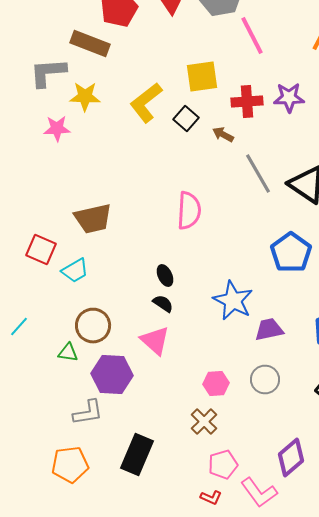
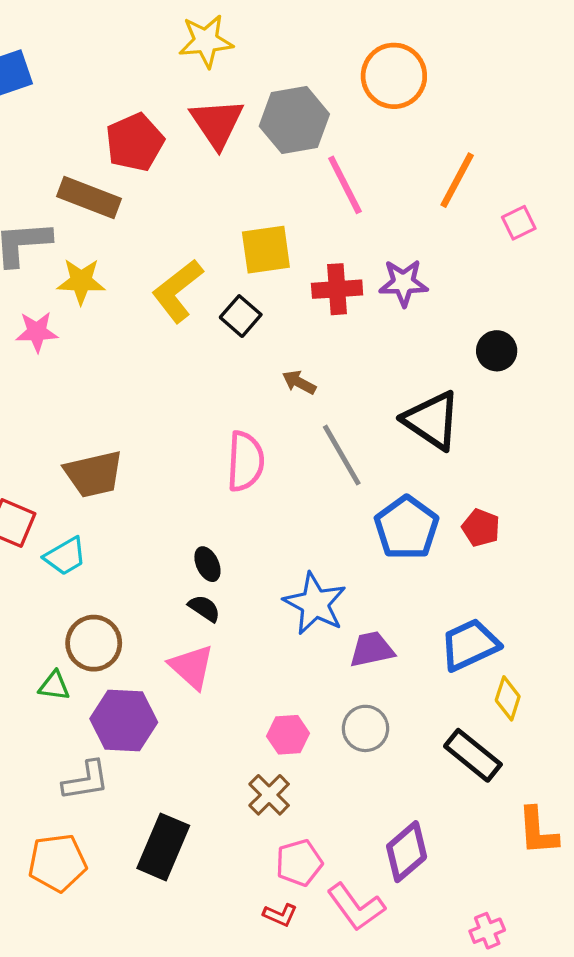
brown arrow: (223, 134) -> (299, 382), moved
gray line: (258, 174) -> (342, 455), moved

